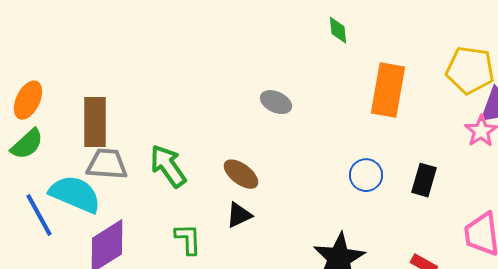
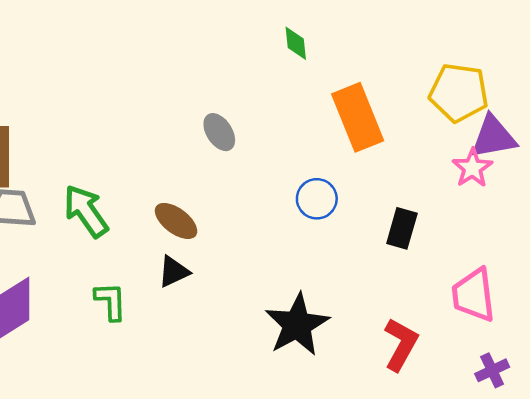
orange rectangle: (388, 90) -> (358, 117), turned -32
gray ellipse: (276, 102) -> (219, 132), turned 32
blue circle: (366, 175) -> (317, 199), moved

